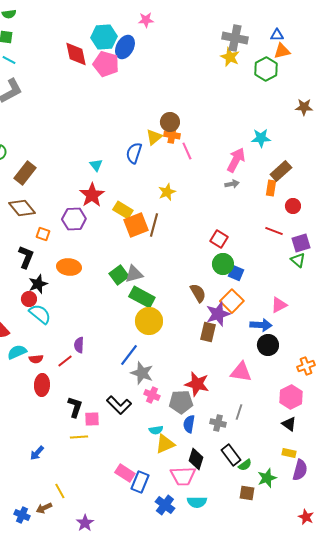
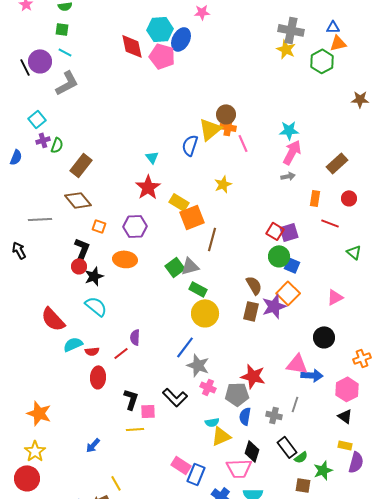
yellow triangle: (154, 137) -> (210, 129), size x1.4
cyan star: (261, 138) -> (289, 130), moved
orange rectangle: (271, 188) -> (315, 198), moved
purple hexagon: (74, 219) -> (135, 226), moved
brown line: (154, 225) -> (212, 239), moved
purple square: (301, 243) -> (289, 232), moved
green rectangle: (142, 297) -> (198, 289), size x0.7
red circle: (29, 299) -> (79, 266), moved
blue arrow: (261, 325) -> (312, 375), moved
brown rectangle: (208, 332) -> (251, 311), moved

